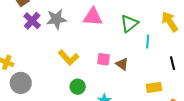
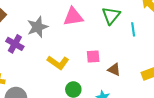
purple cross: (32, 21) -> (15, 44), moved
brown triangle: (122, 64) -> (114, 69), moved

